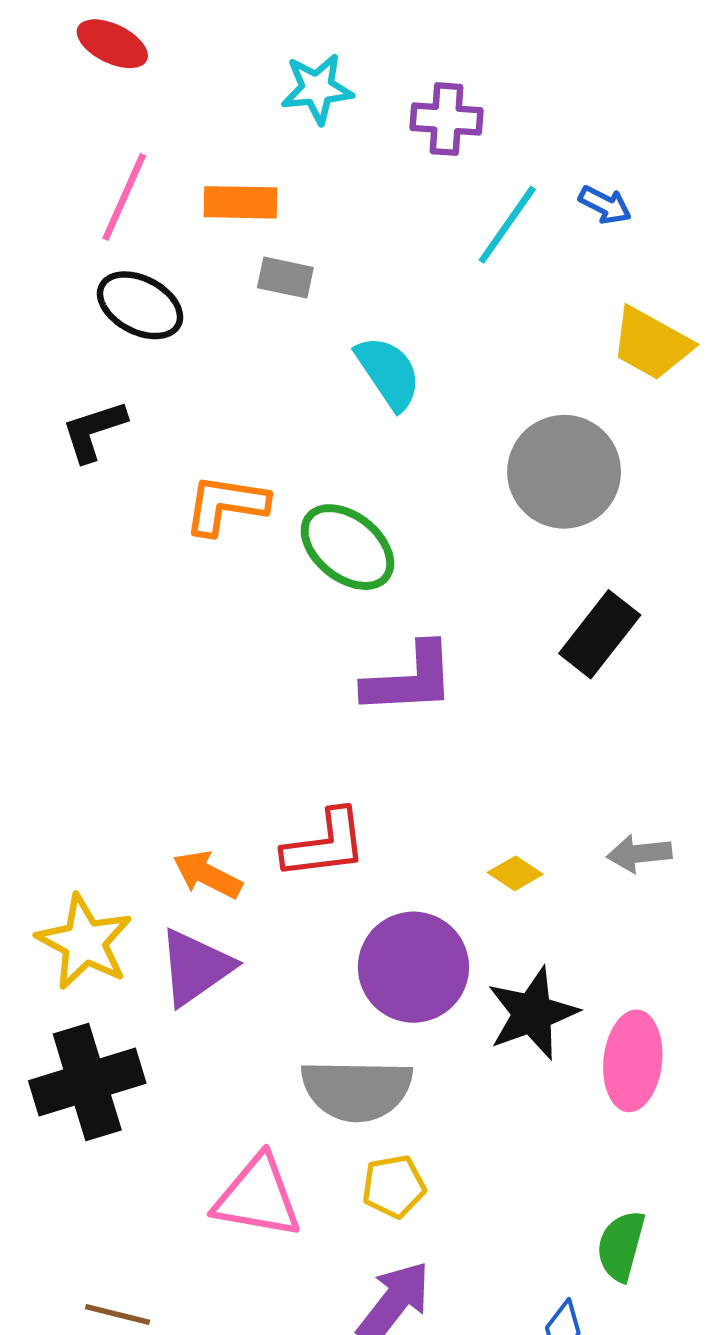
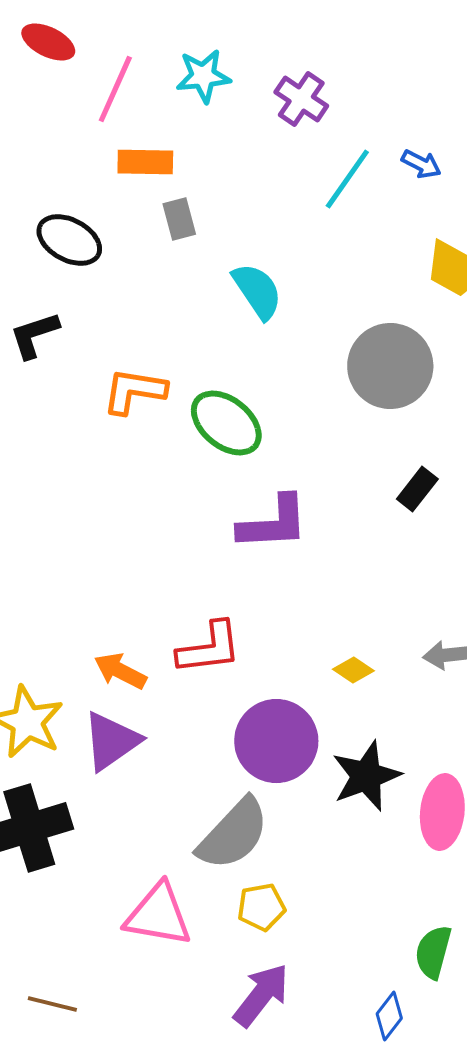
purple cross: (447, 119) -> (301, 99), turned 30
pink line: (124, 197) -> (115, 89), moved
gray rectangle: (285, 278) -> (179, 219), turned 63
black rectangle: (600, 634) -> (417, 489), size x0.7
gray semicircle: (357, 1090) -> (233, 834), turned -48

